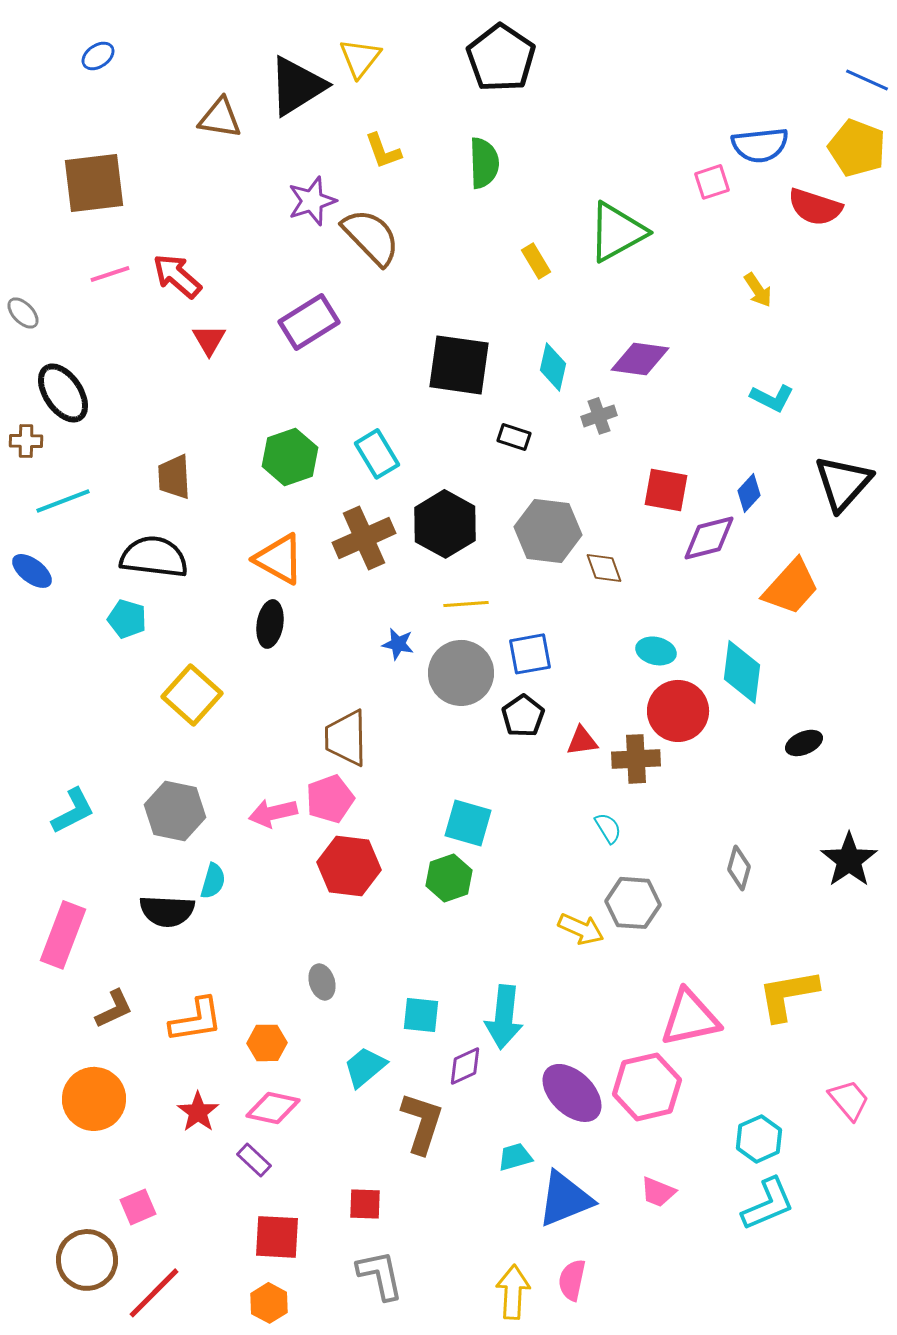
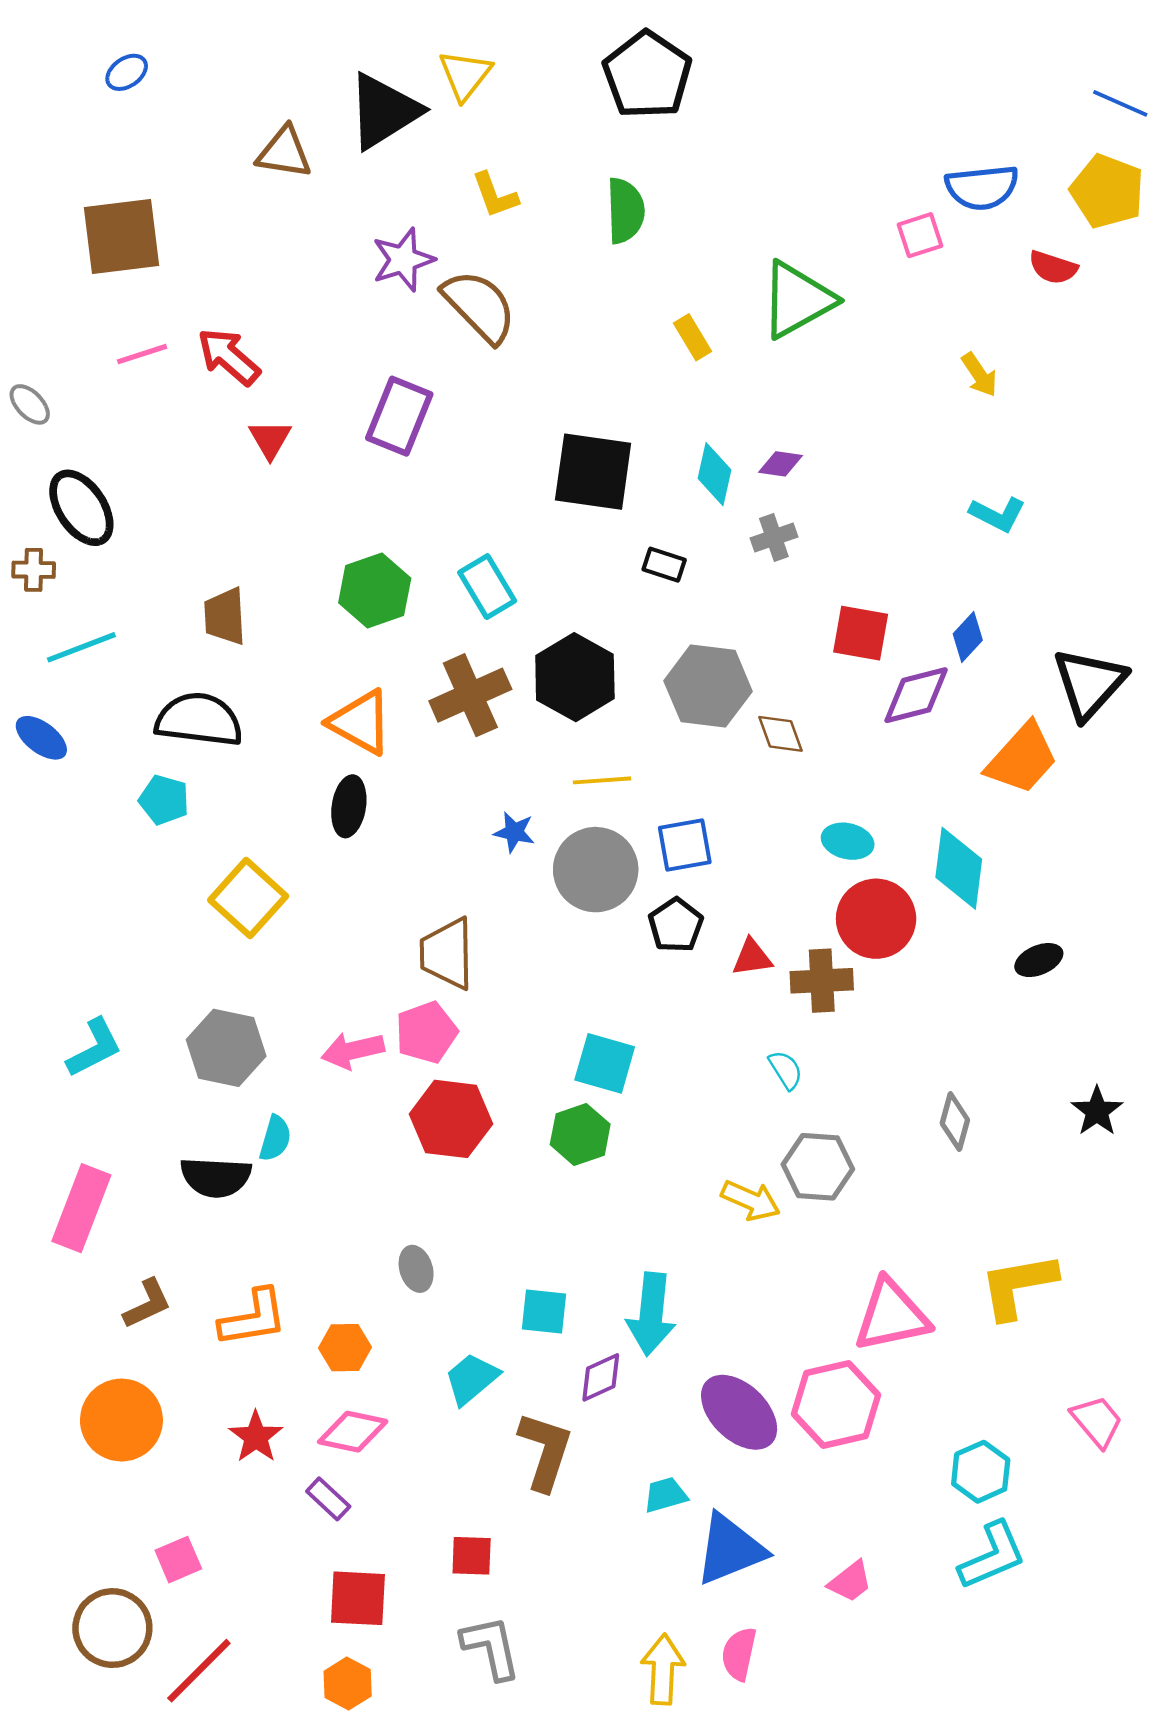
red semicircle: (815, 207) -> (1053, 267), size x0.7
purple rectangle: (309, 322) -> (399, 416), turned -36
purple diamond: (640, 359) -> (780, 464), moved, size x0.6
black triangle: (843, 483) -> (1089, 684), moved
black star: (849, 860) -> (1097, 1111), size x0.7
pink trapezoid: (658, 1192) -> (850, 1582), moved, turned -60

